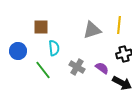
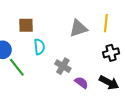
purple semicircle: (102, 68) -> (81, 83), moved
green line: (43, 70) -> (17, 67), moved

